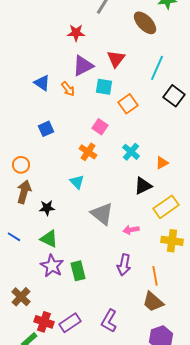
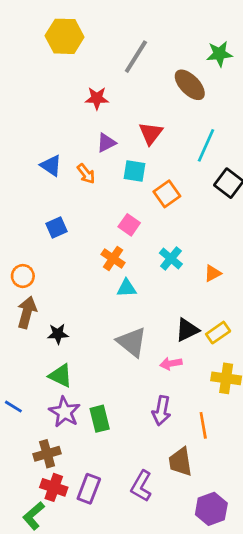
purple triangle: (83, 66) -> (106, 143), size x0.7
cyan triangle: (77, 182) -> (126, 288), moved, turned -49
black triangle: (143, 186) -> (187, 330), moved
yellow rectangle: (166, 207) -> (218, 333), size x0.7
blue line: (14, 237) -> (13, 407), moved
brown cross: (21, 297) -> (47, 454), moved, turned 30
brown trapezoid: (153, 302) -> (180, 462), moved, turned 40
purple rectangle: (70, 323) -> (89, 489), turned -35

